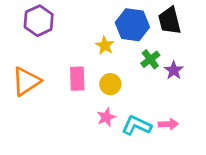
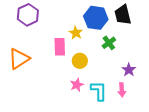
purple star: (174, 70) -> (129, 70), moved
pink rectangle: (77, 79) -> (60, 47), moved
pink arrow: (168, 124) -> (122, 90), turned 88
cyan L-shape: (137, 125) -> (99, 91), turned 65

